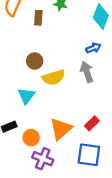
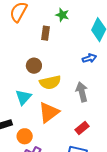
brown rectangle: (38, 18) -> (45, 33), moved
gray arrow: (87, 72) -> (82, 92), moved
orange triangle: (61, 129) -> (49, 112), moved

